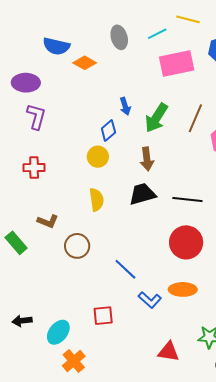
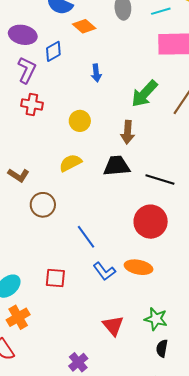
blue arrow: (125, 106) -> (96, 73), moved
blue diamond: (108, 130) -> (53, 51), moved
red cross: (34, 168) -> (32, 104), moved
yellow semicircle: (96, 200) -> (70, 163), turned -120
red triangle: (169, 352) -> (113, 326), turned 30

